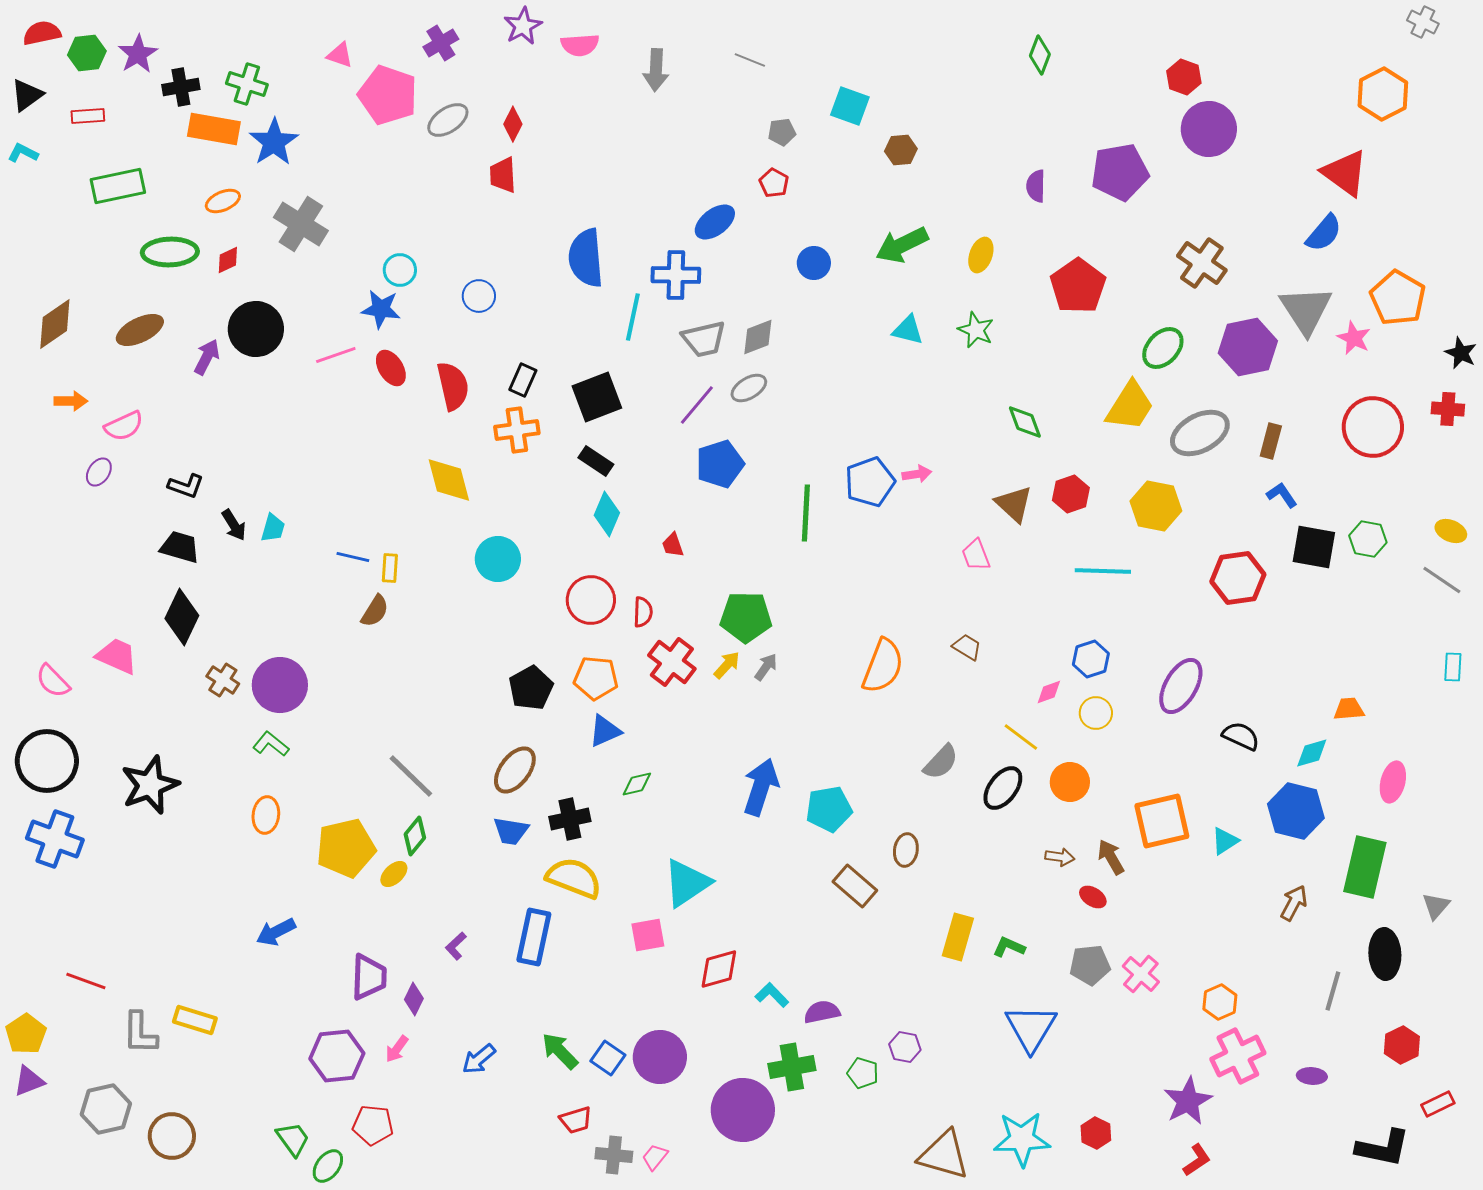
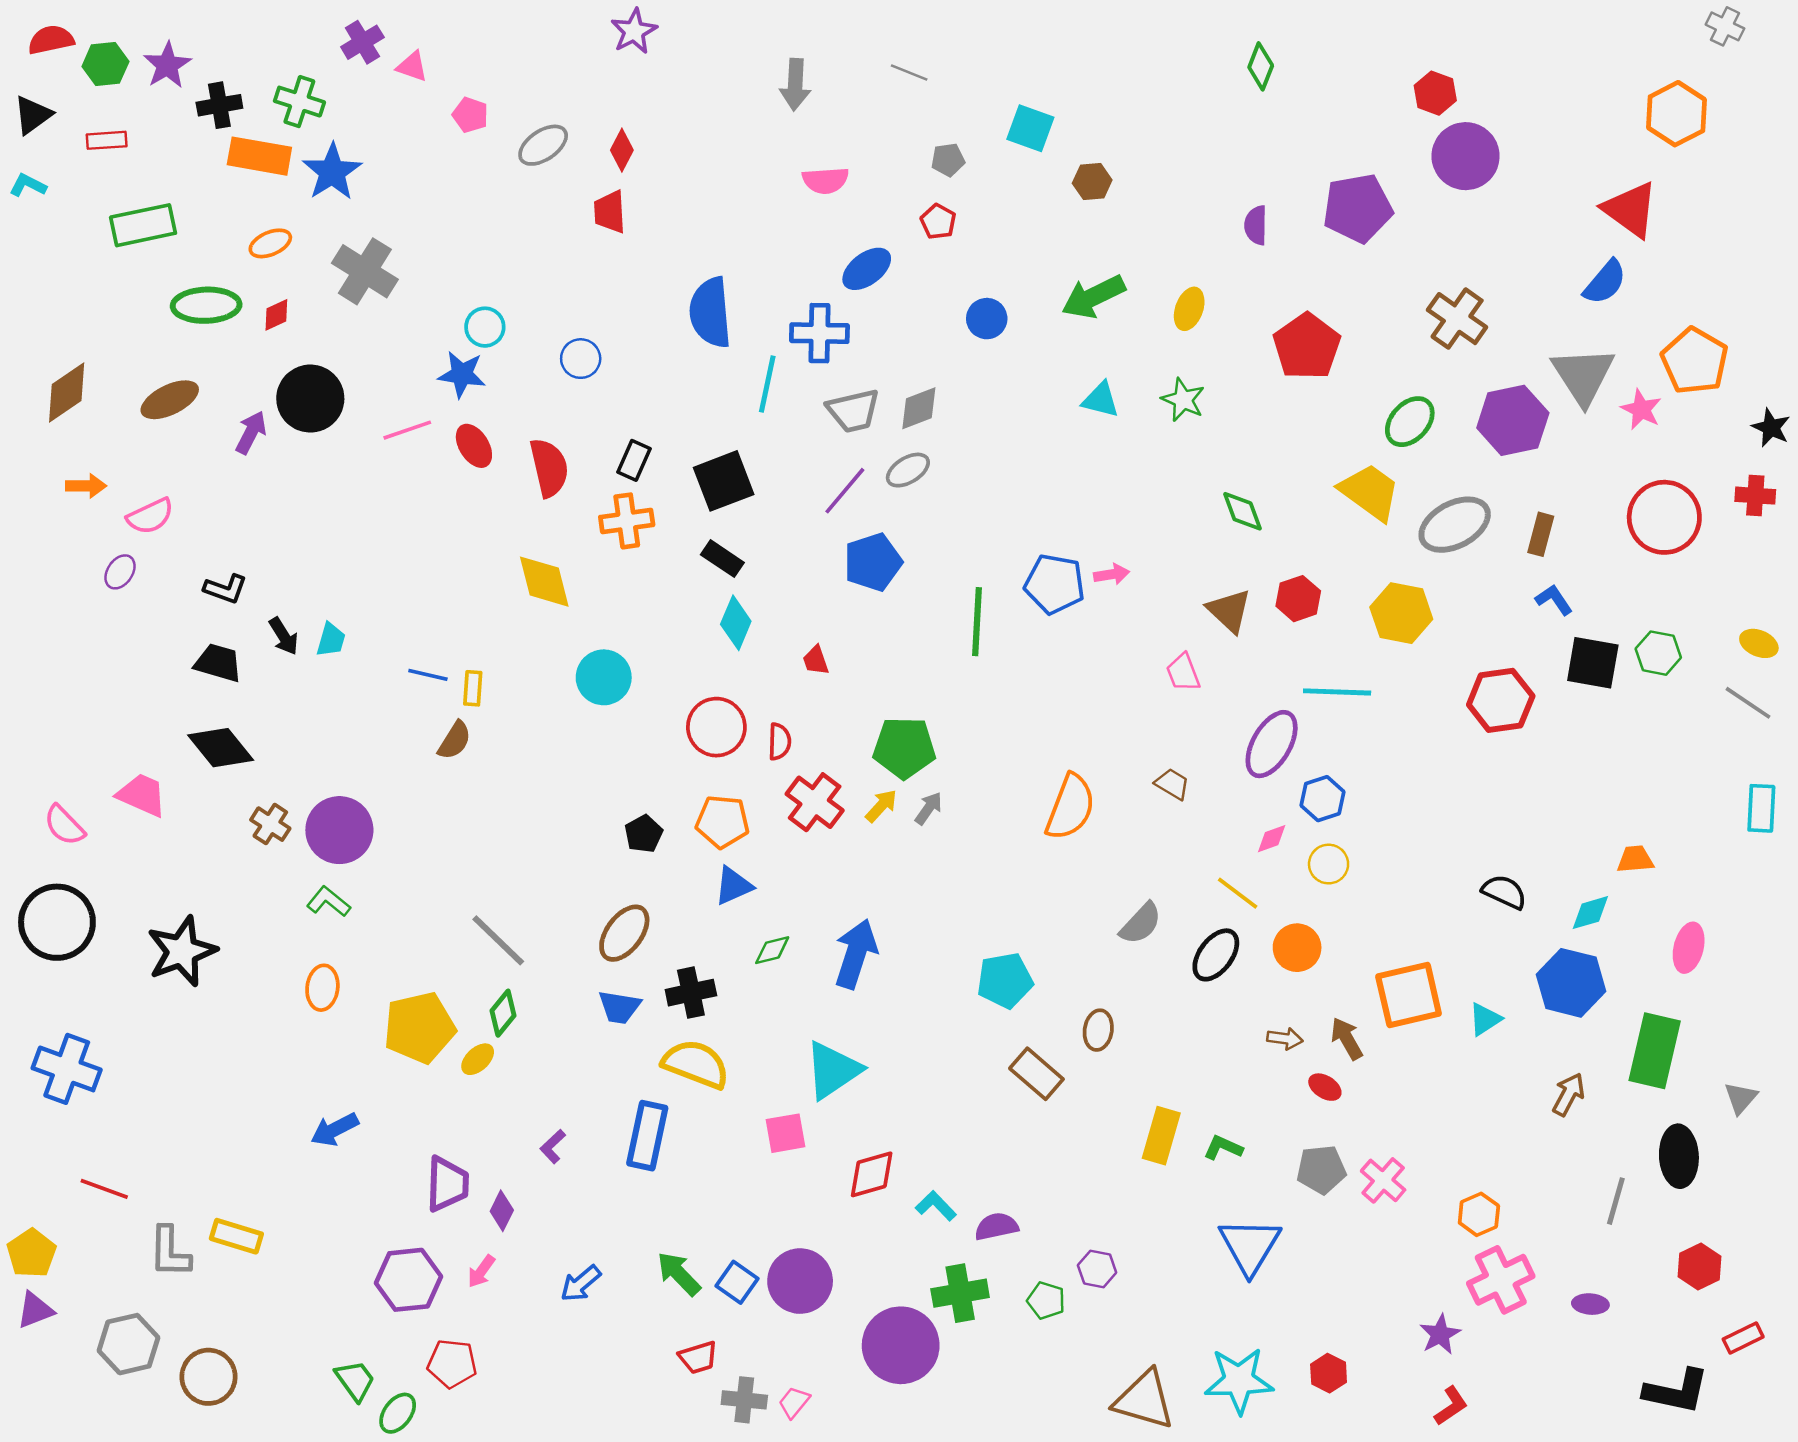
purple cross: (441, 43) -> (362, 42), moved
pink semicircle: (580, 45) -> (826, 180), moved
pink pentagon: (388, 95) -> (470, 115), size x0.5
yellow trapezoid: (1130, 406) -> (1370, 492), turned -86
blue pentagon: (870, 482) -> (1055, 584), turned 30
black diamond: (182, 617) -> (221, 748), turned -64
cyan rectangle: (1453, 667) -> (1761, 808), size x1.4
purple ellipse: (1181, 686) -> (1272, 744), moved
black pentagon: (531, 688) -> (644, 834), size x0.7
blue arrow: (761, 787) -> (856, 954), moved
blue cross: (55, 839) -> (67, 1069), moved
purple star: (1188, 1101) -> (1440, 1334), size x0.7

